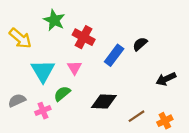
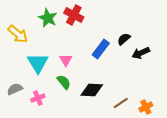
red cross: (84, 37) -> (74, 15), moved
black arrow: (166, 79) -> (141, 53), moved
green semicircle: (62, 94) -> (64, 82), moved, turned 91

